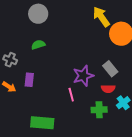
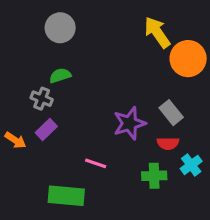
gray cross: (10, 60) -> (42, 99), moved
purple rectangle: (29, 80) -> (46, 129), turned 40
pink line: (71, 95) -> (96, 163), moved, turned -56

